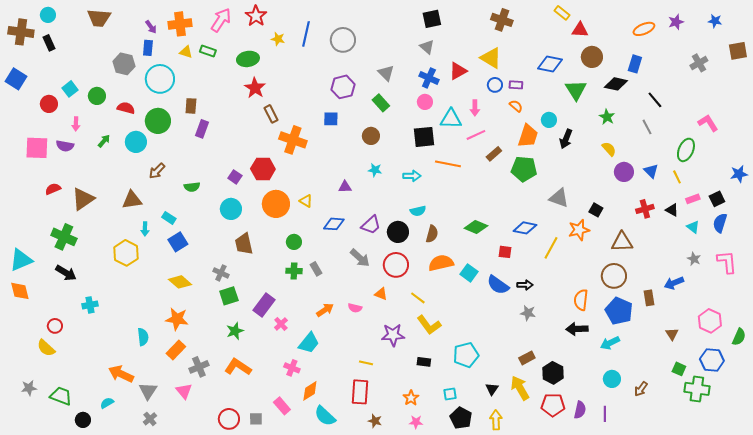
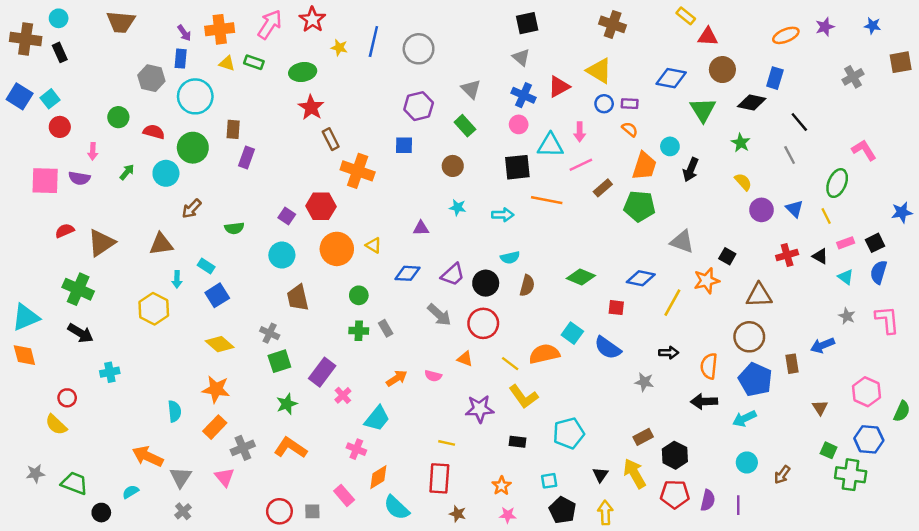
cyan square: (70, 89) -> (50, 99), moved
orange semicircle: (441, 263) -> (544, 354), moved
black arrow: (525, 285) -> (669, 353), moved

